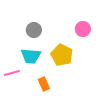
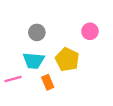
orange rectangle: (44, 84) -> (48, 82), moved

